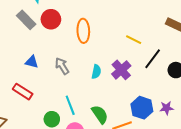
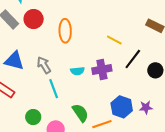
blue triangle: (32, 62) -> (14, 61), size x1.5
purple cross: (121, 70) -> (102, 70), turned 30
cyan semicircle: (96, 72) -> (77, 71), turned 72
cyan line: (70, 105) -> (54, 89), moved

